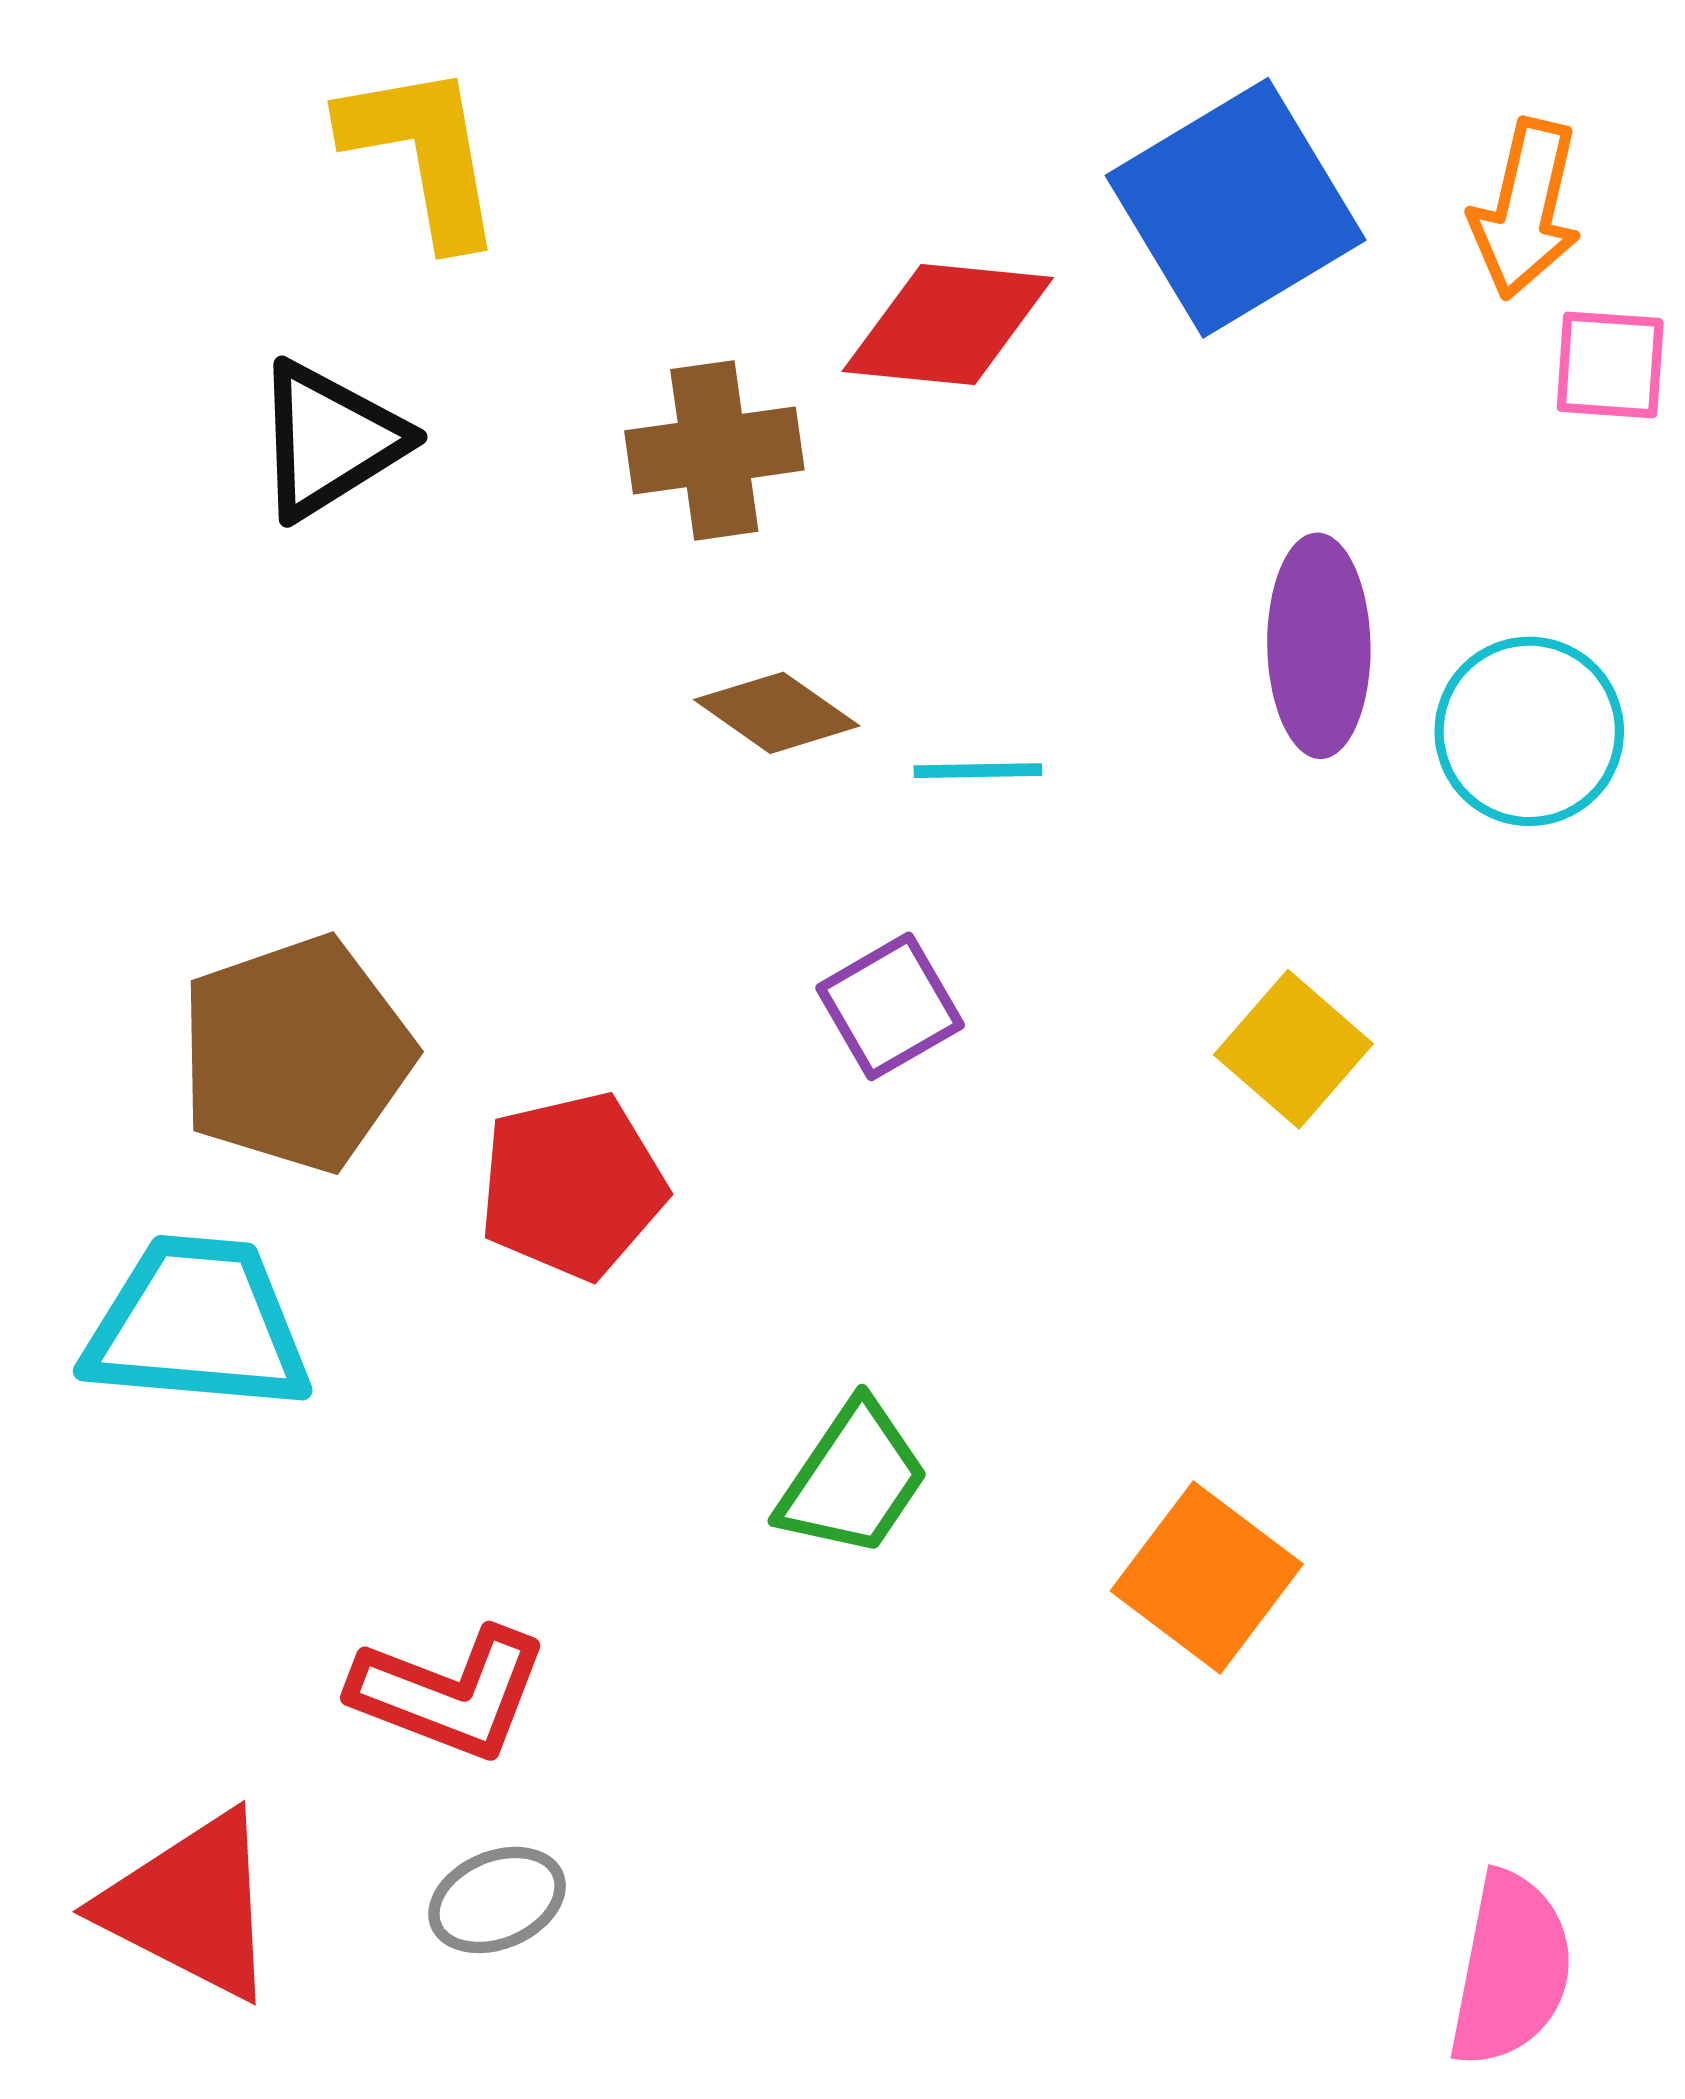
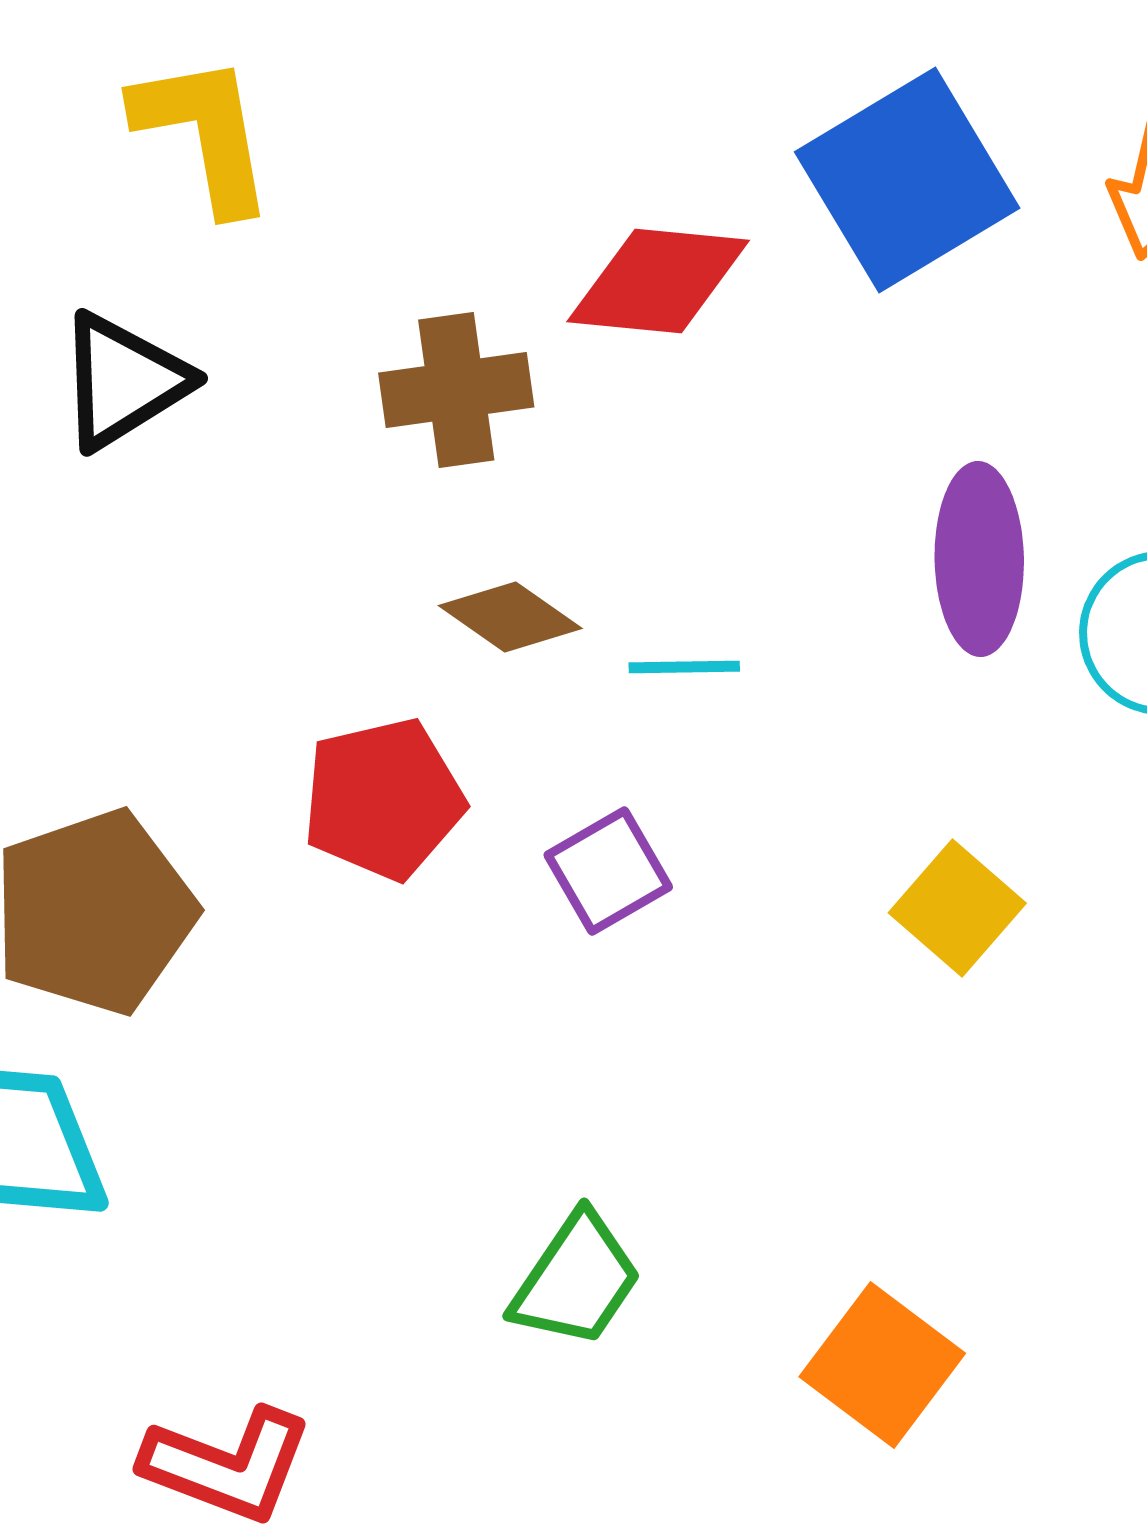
red pentagon: (572, 1186) -> (383, 799), moved

